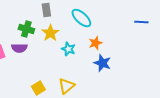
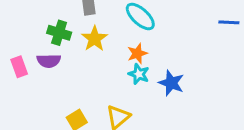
orange star: (95, 43) -> (137, 53), moved
cyan star: (68, 49) -> (139, 74), moved

